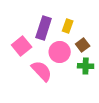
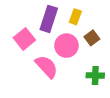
green cross: (86, 66) -> (95, 75), moved

